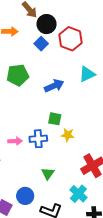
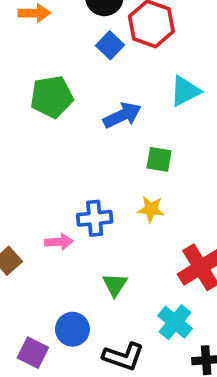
blue square: (41, 44) -> (110, 45), moved
green square: (55, 119) -> (159, 159), moved
pink arrow: (15, 141) -> (59, 242), moved

